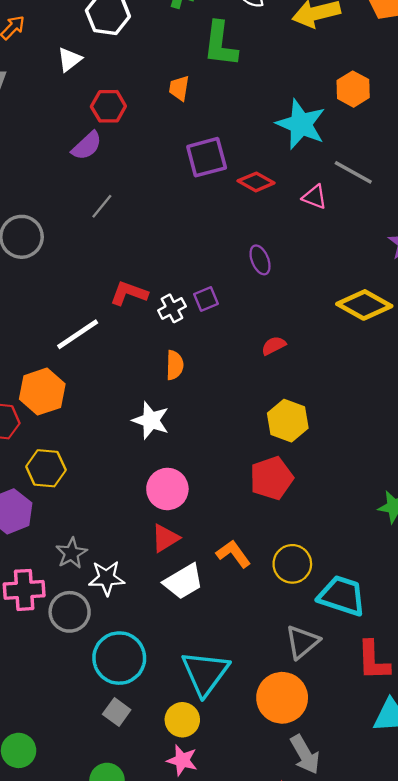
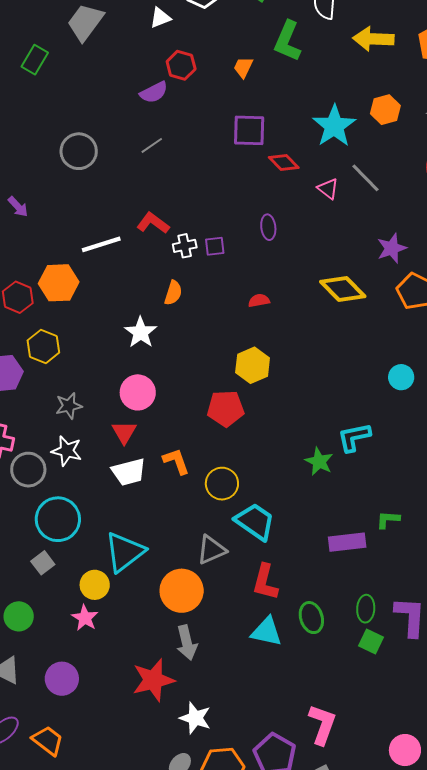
red triangle: (165, 538) -> (124, 432), turned -44
gray star: (71, 553) -> (69, 406), moved

